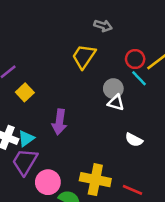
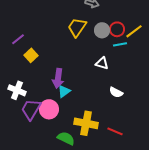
cyan line: (139, 78) -> (120, 44), turned -56
gray circle: (113, 89) -> (102, 30), moved
cyan triangle: (26, 139) -> (64, 91), moved
pink circle: (48, 182) -> (49, 109), moved

